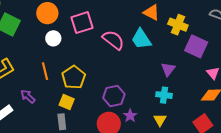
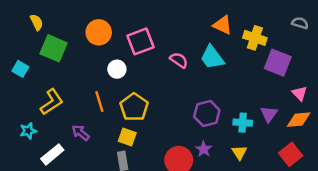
white circle: (53, 38) -> (117, 69), moved
pink semicircle: (113, 40) -> (179, 60), size x0.7
purple triangle: (168, 69) -> (269, 114), moved
purple hexagon: (114, 96) -> (207, 113), moved

